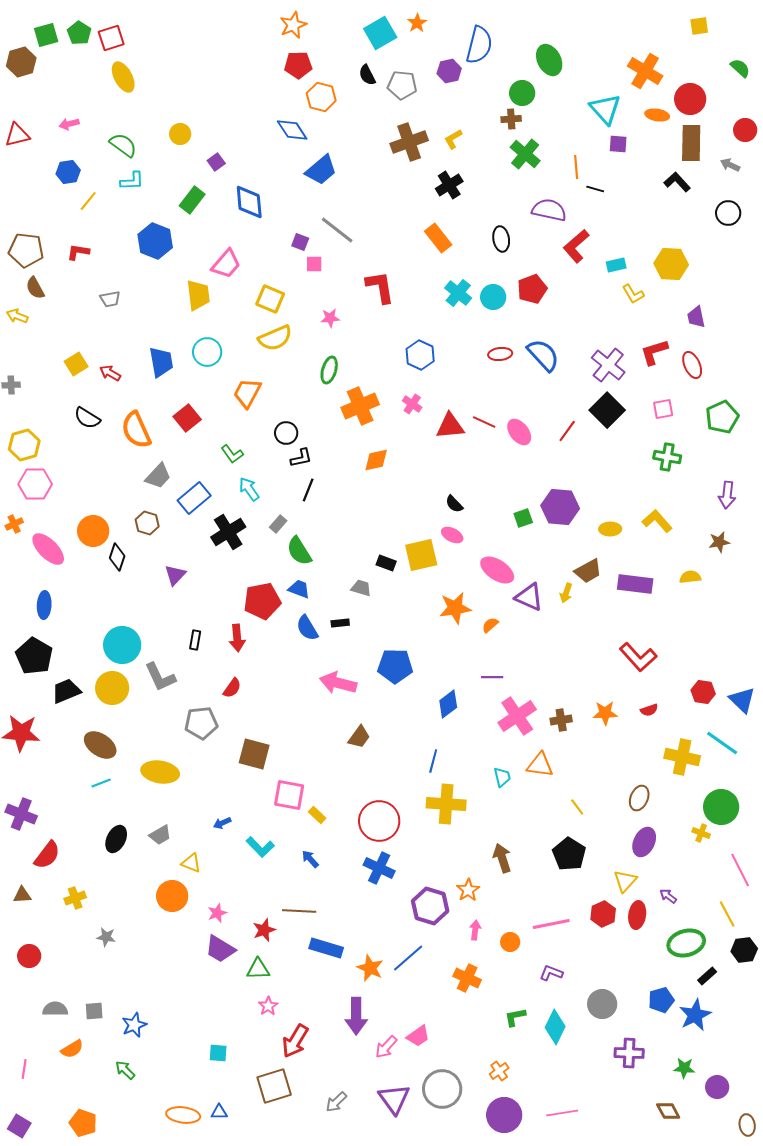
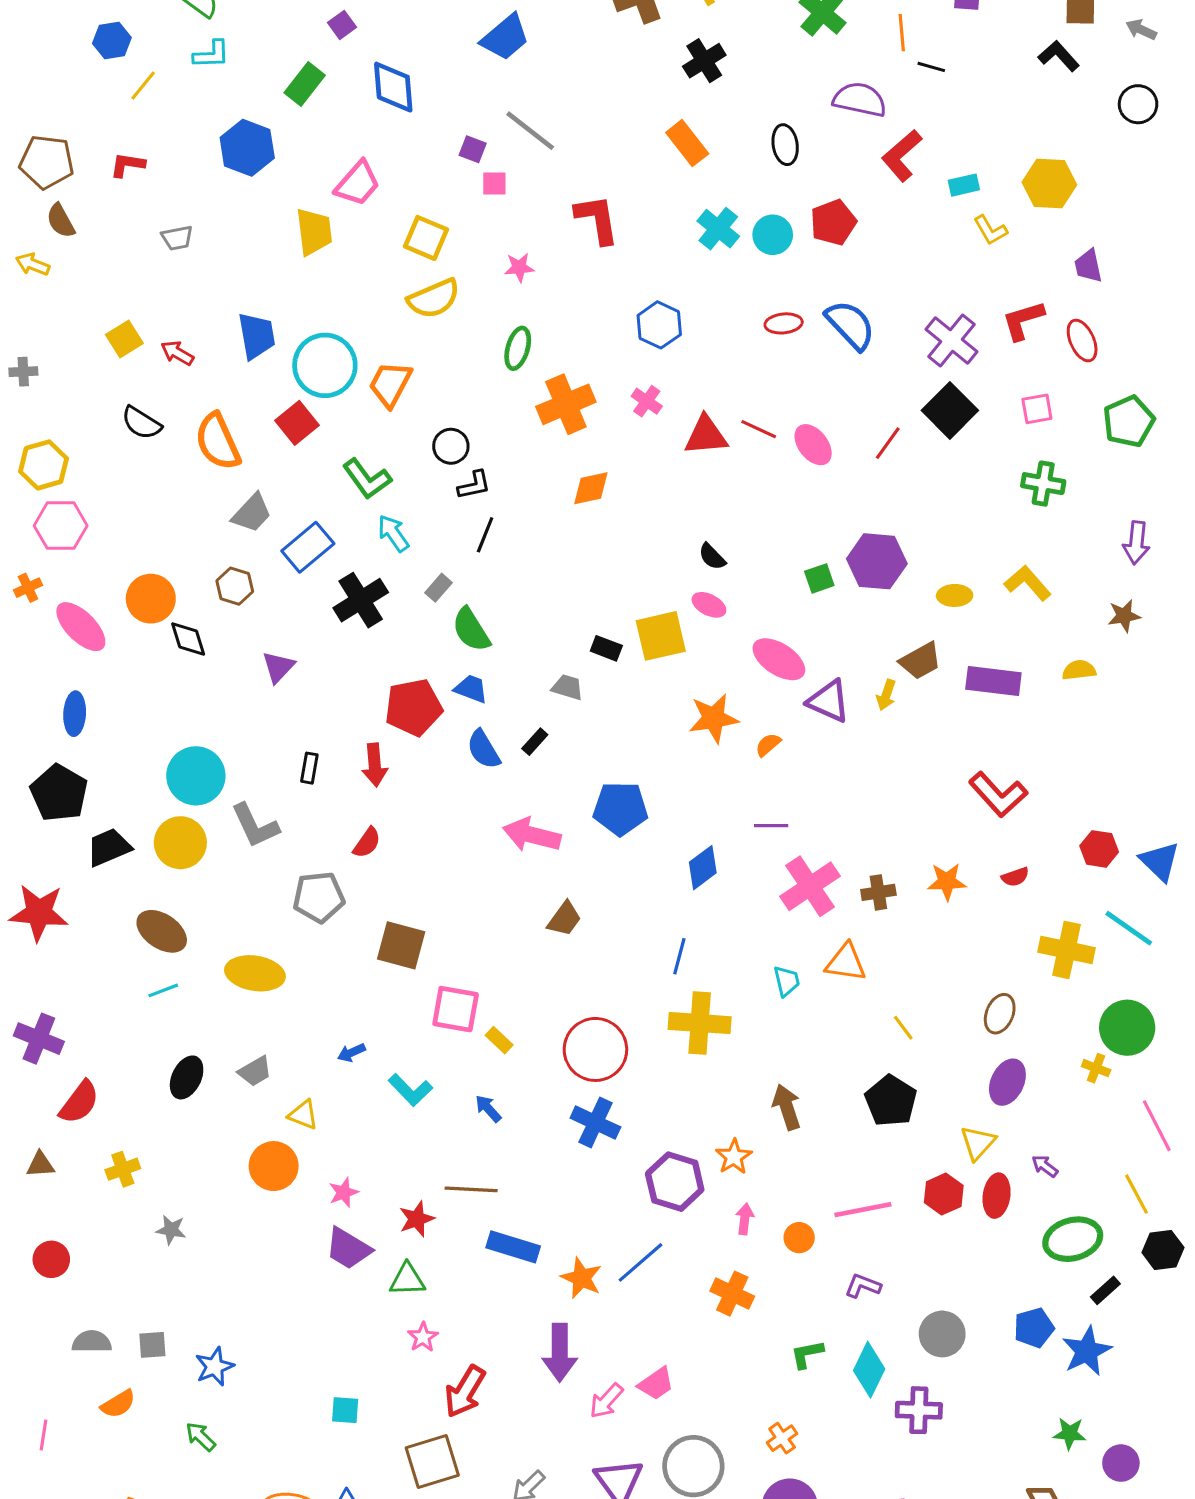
cyan circle: (207, 352) -> (325, 365), moved, size x1.4
green L-shape: (232, 454) -> (367, 479), size x1.4
black diamond: (117, 557) -> (188, 639), turned -36
black rectangle: (340, 623) -> (535, 742), turned -42
purple cross: (629, 1053) -> (919, 1410), moved

